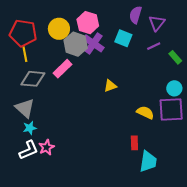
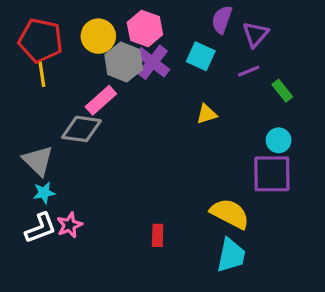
gray diamond: (33, 79) -> (81, 129), moved
yellow triangle: (110, 86) -> (207, 114), moved
yellow semicircle: (145, 113) -> (230, 214), moved, size x1.4
red rectangle: (134, 143) -> (158, 235), moved

